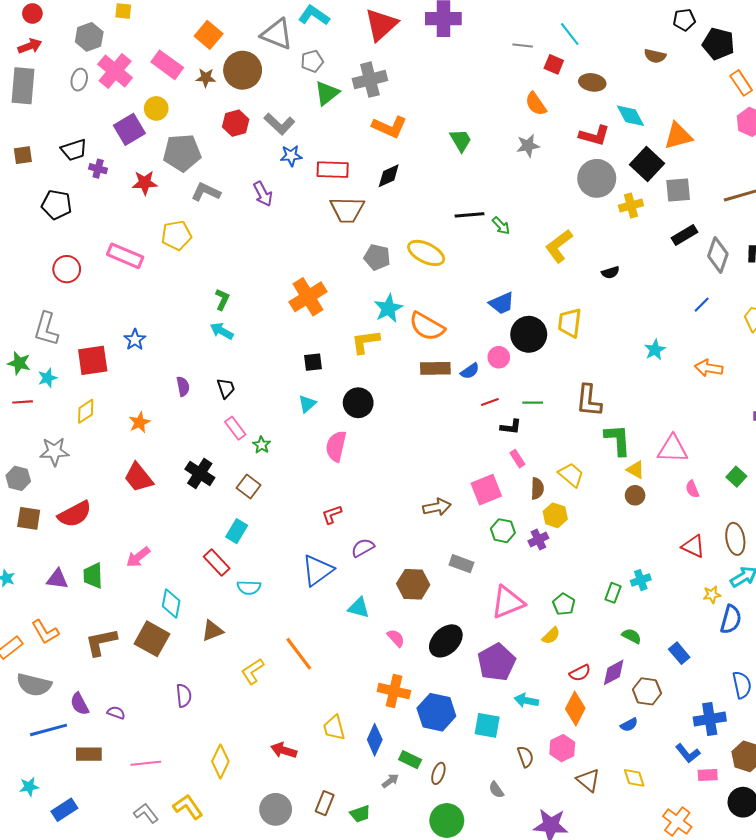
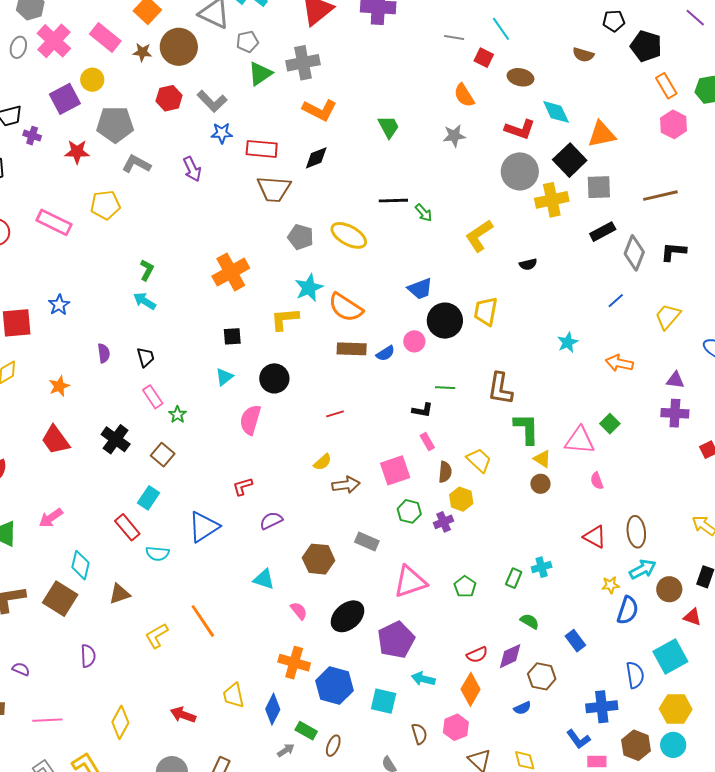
yellow cross: (631, 206) -> (552, 200), size x1.4
red line: (490, 402) -> (335, 414), moved
green square: (736, 477) -> (610, 424), moved
blue triangle: (318, 570) -> (204, 527), moved
yellow semicircle: (551, 636) -> (322, 462), moved

